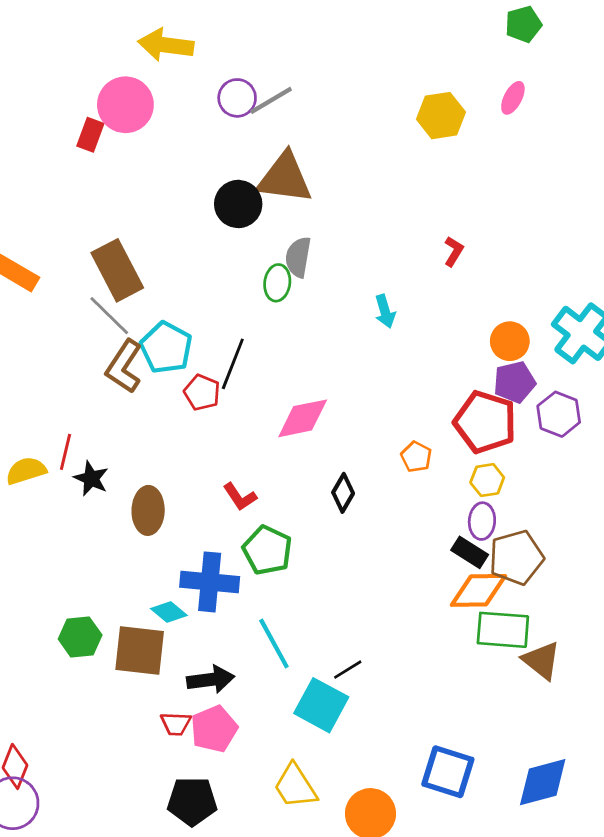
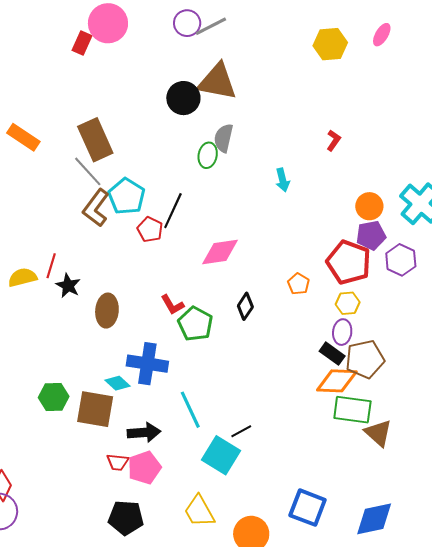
green pentagon: (267, 550) -> (195, 324), moved

